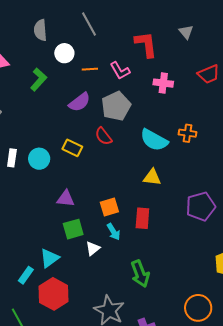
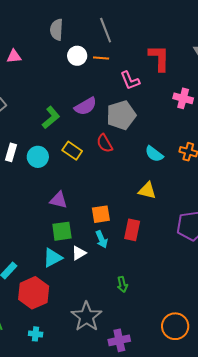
orange line: (90, 69) -> (101, 58), moved
green L-shape: (39, 79) -> (51, 117), moved
pink cross: (163, 83) -> (183, 98), moved
cyan semicircle: (154, 140) -> (154, 154), size x0.7
cyan triangle: (49, 258) -> (53, 258), moved
green arrow: (140, 274) -> (122, 284), size x0.6

